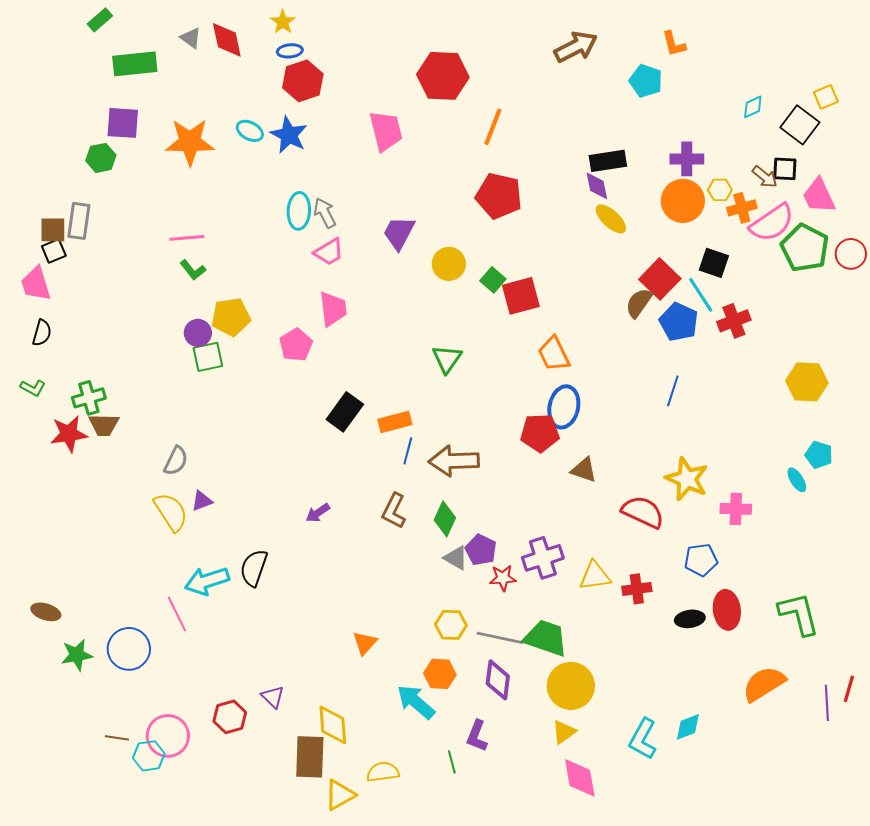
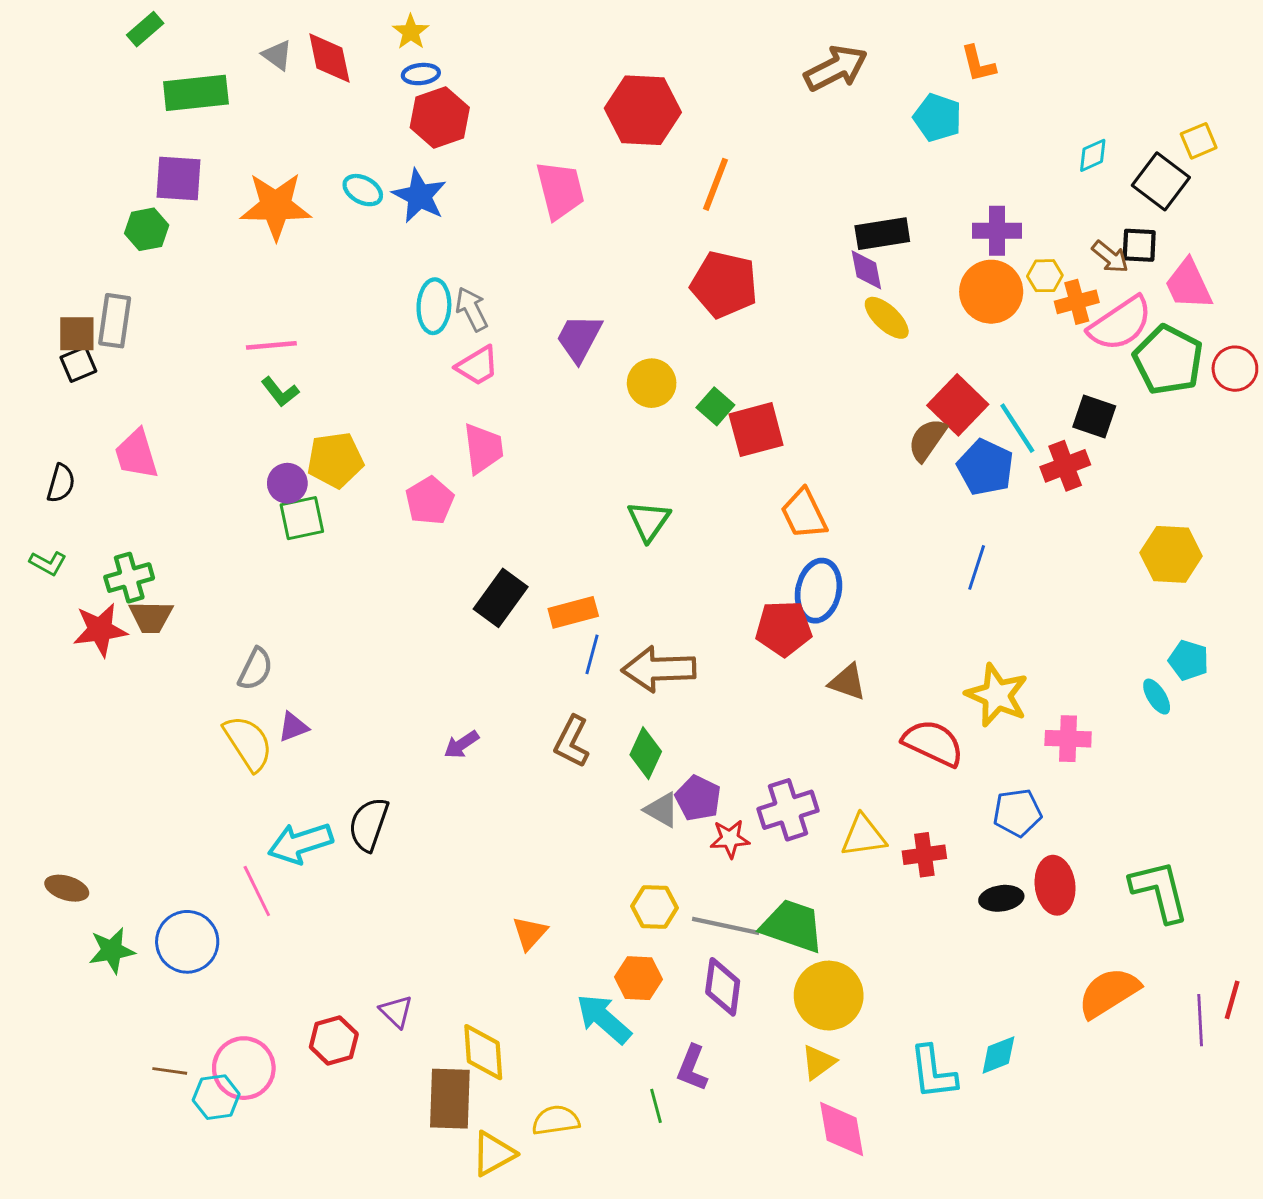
black square: (714, 263) -> (1094, 416), moved
pink trapezoid: (36, 284) -> (136, 454), moved
cyan L-shape: (643, 739) -> (933, 1072), turned -36

